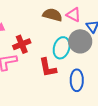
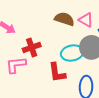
cyan ellipse: (62, 48) -> (72, 53), turned 60

